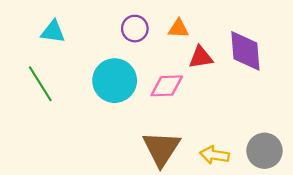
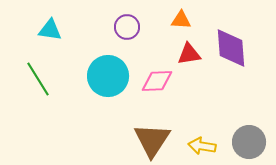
orange triangle: (178, 29) -> (181, 20), moved

